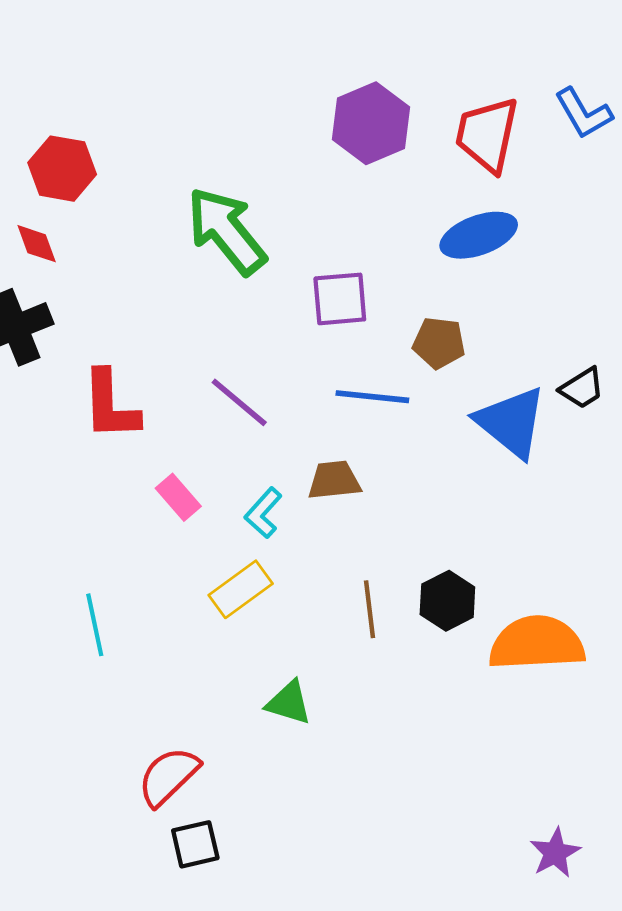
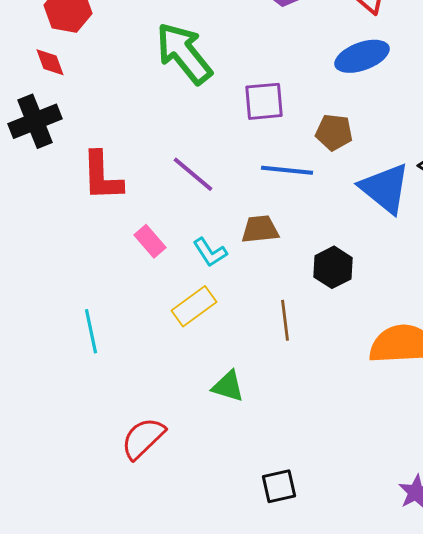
cyan L-shape: (263, 513) -> (210, 252), turned -75
black hexagon: (447, 601) -> (333, 267), moved
black square: (195, 844) -> (279, 486), moved

